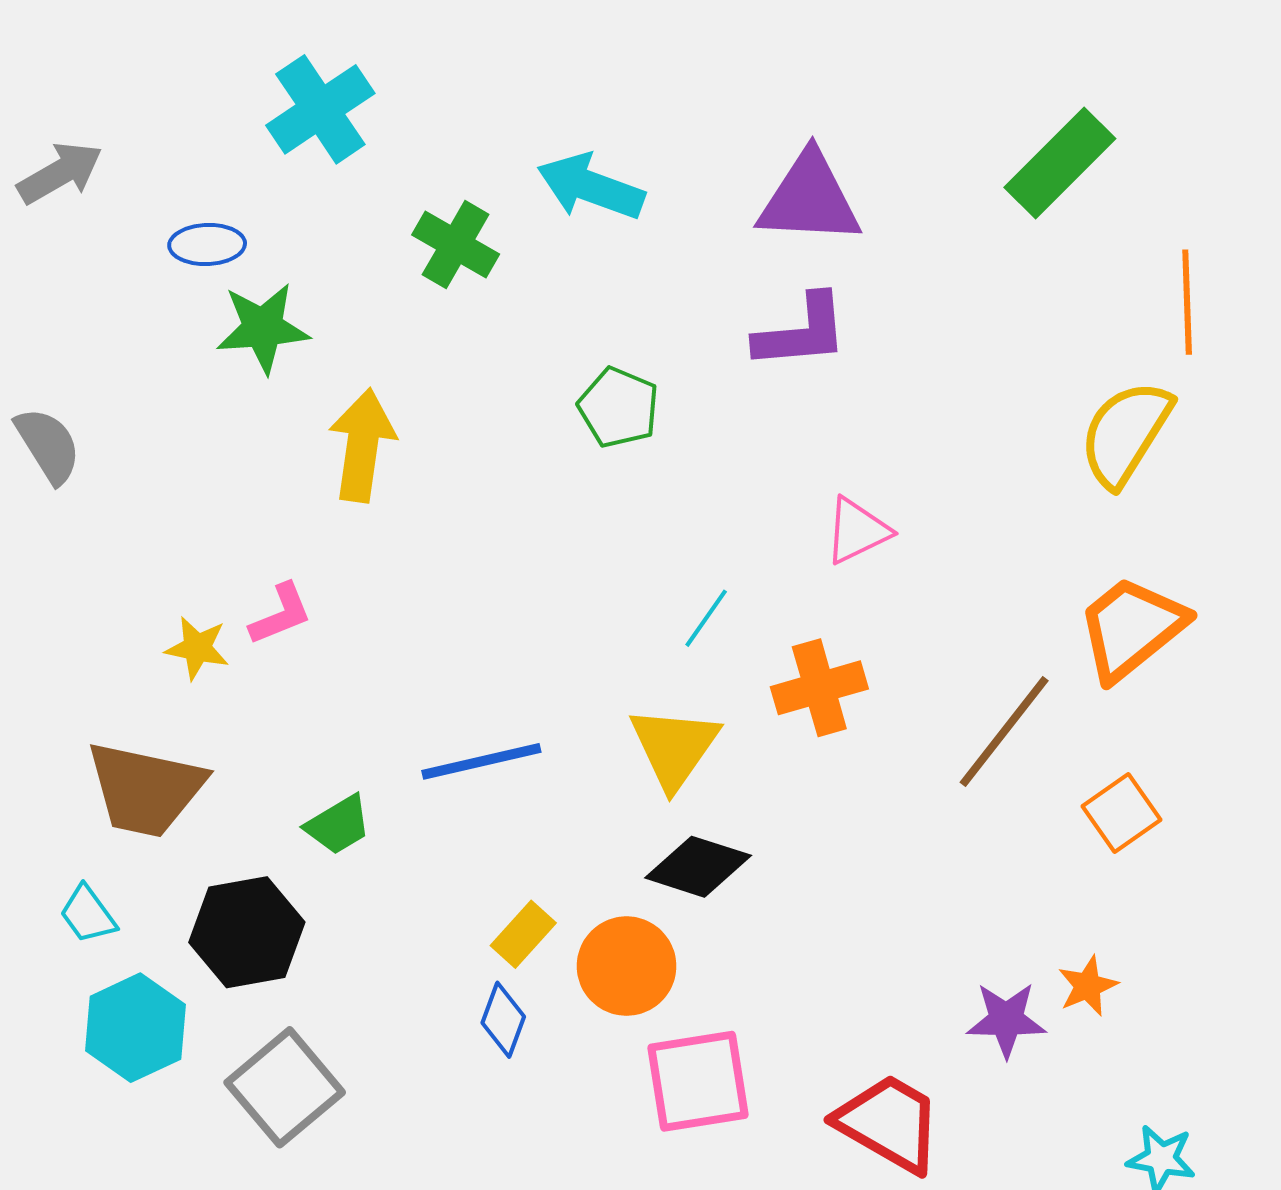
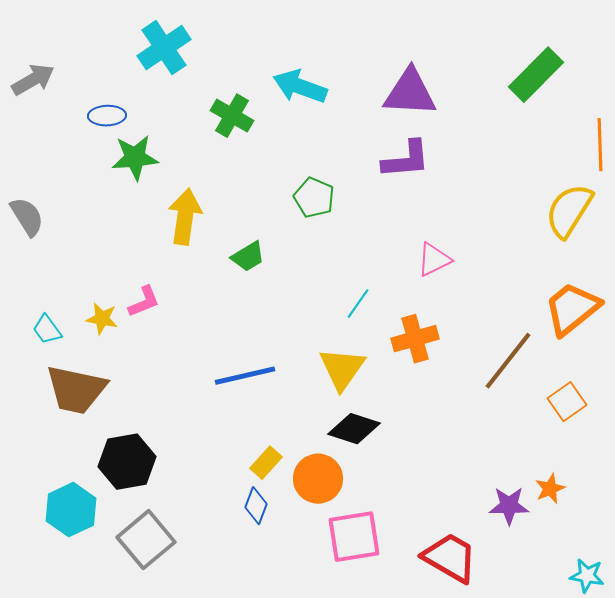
green trapezoid: (338, 825) -> (248, 257), moved
cyan trapezoid: (88, 914) -> (47, 330), moved

